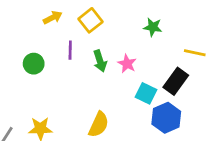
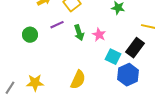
purple line: (70, 50) -> (57, 25), turned 64

